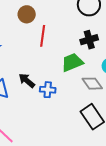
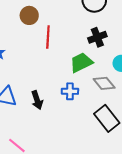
black arrow: (27, 81) -> (37, 100), moved, turned -144
blue cross: (48, 90) -> (70, 91), moved

